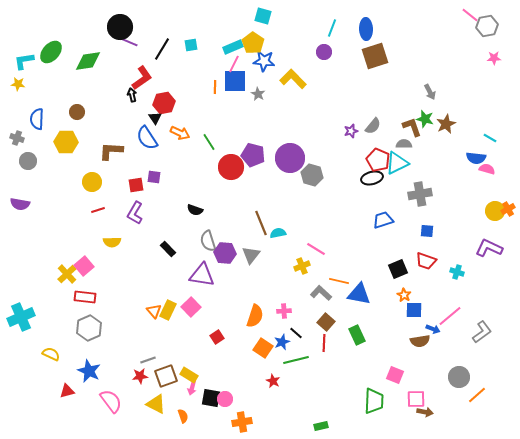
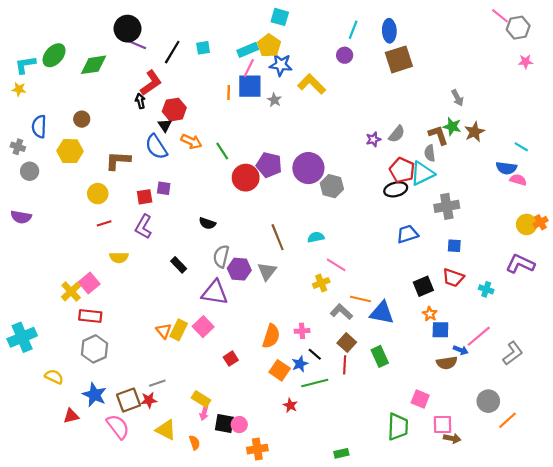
gray semicircle: (404, 144) -> (430, 153), turned -98
cyan semicircle: (278, 233) -> (316, 237), moved
gray semicircle: (208, 241) -> (221, 256), turned 30
brown square: (166, 376) -> (129, 400), moved

